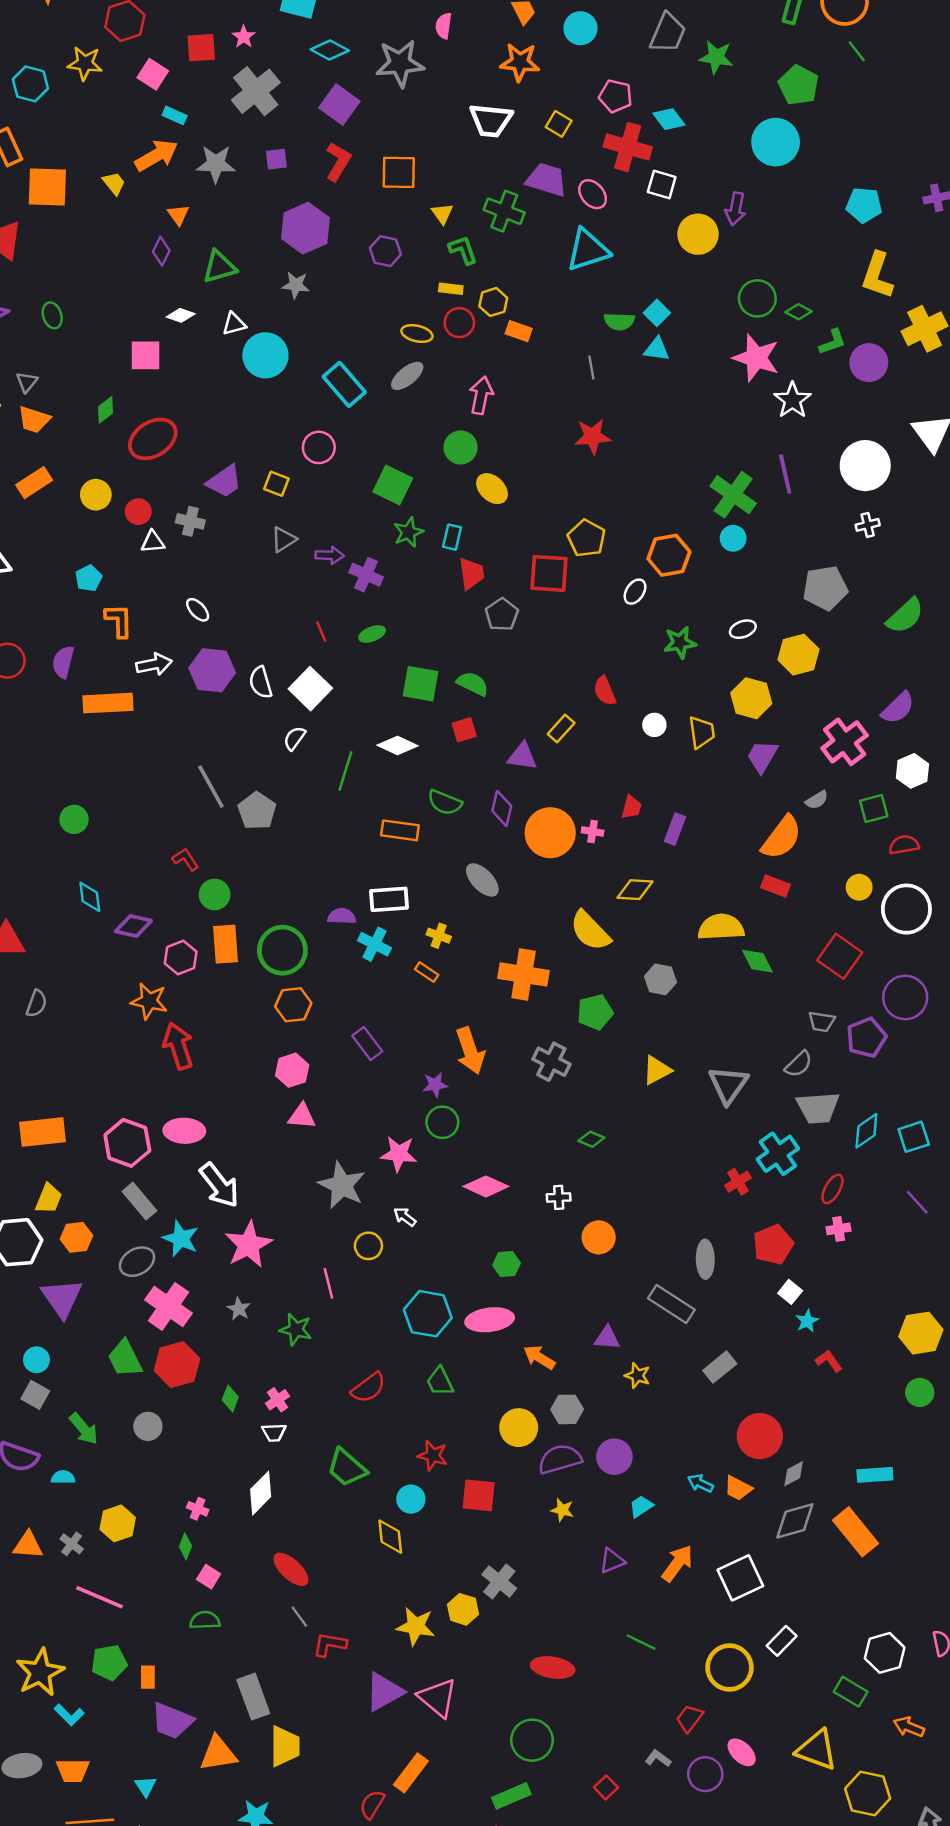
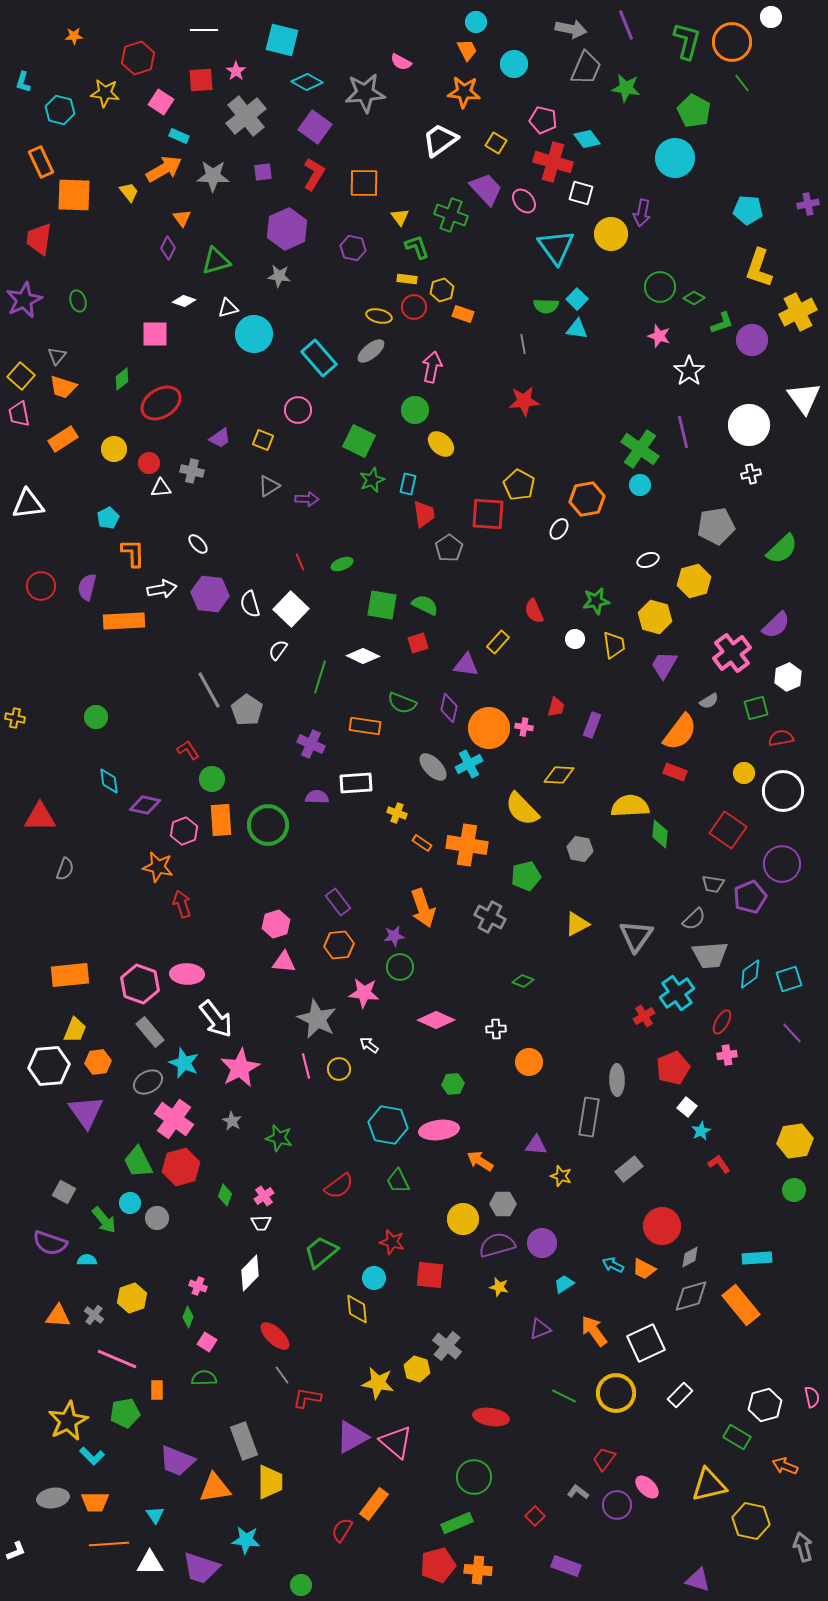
pink semicircle: (444, 26) -> (401, 62), turned -70
white trapezoid: (491, 120) -> (440, 140), turned 138
purple trapezoid: (547, 180) -> (486, 189), turned 30
cyan triangle: (588, 250) -> (556, 247), moved, turned -48
pink star: (756, 358) -> (659, 336), size x0.6
purple trapezoid: (224, 481) -> (220, 438), size x0.7
purple cross: (366, 575) -> (311, 744), moved
green star: (680, 642) -> (596, 601), moved
cyan cross: (374, 944) -> (469, 764), moved, turned 36
green diamond: (757, 961) -> (660, 834), turned 32
orange rectangle: (427, 972) -> (422, 843), moved
orange hexagon: (293, 1005) -> (339, 945), moved
red arrow: (178, 1046) -> (182, 904), size x0.7
pink line: (328, 1283) -> (306, 1066), moved
gray rectangle: (671, 1304) -> (589, 1117), turned 66
cyan circle: (36, 1360) -> (130, 1203), moved
green trapezoid: (347, 1468) -> (321, 1252), turned 99
orange arrow: (677, 1563) -> (594, 1331), turned -72
yellow circle: (729, 1667) -> (616, 1393), moved
orange rectangle: (148, 1677) -> (157, 1390), moved
yellow triangle: (817, 1750) -> (709, 1485), turned -33

